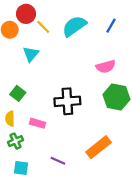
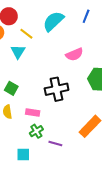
yellow line: (43, 27) -> (26, 34), moved
pink semicircle: (106, 66) -> (74, 54), moved
green cross: (16, 141) -> (36, 131), moved

